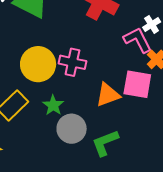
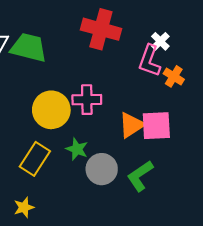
pink L-shape: (138, 40) -> (149, 61), turned -120
pink square: (137, 84) -> (156, 126), moved

